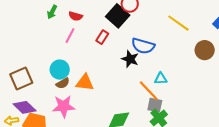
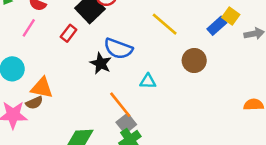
cyan triangle: (161, 79) -> (148, 81), moved
brown semicircle: (63, 83) -> (34, 103), moved
gray square: (155, 105) -> (126, 123), turned 35

